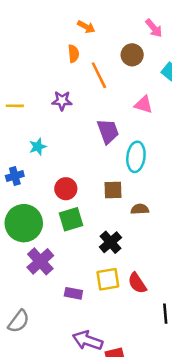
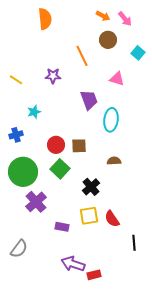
orange arrow: (86, 27) -> (103, 16), moved
orange semicircle: (73, 54) -> (45, 19), moved, size x1.5
yellow line: (15, 106) -> (16, 80), turned 32
brown square: (113, 190) -> (79, 146), moved
green square: (71, 219) -> (60, 169), turned -30

